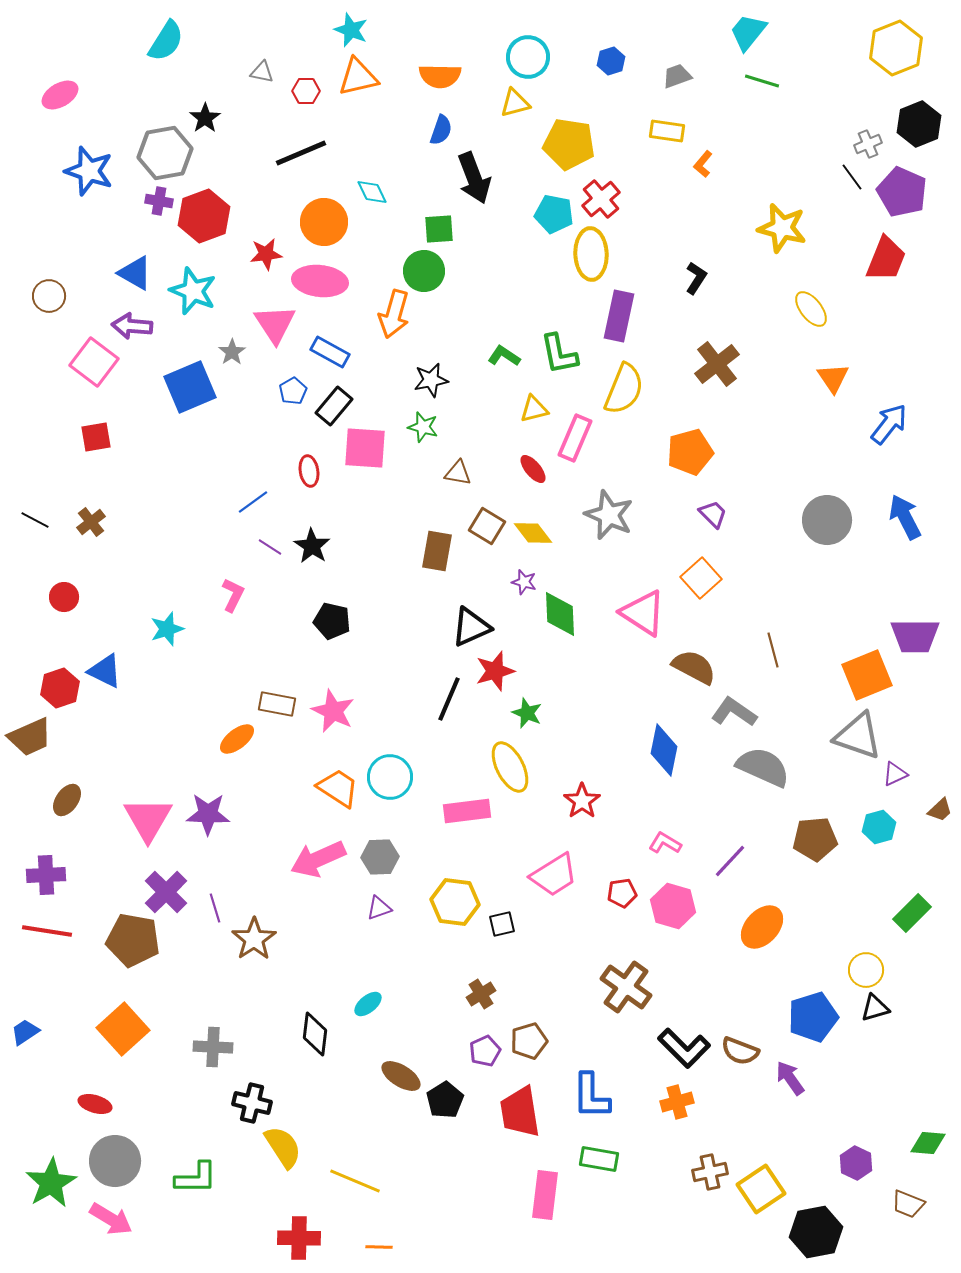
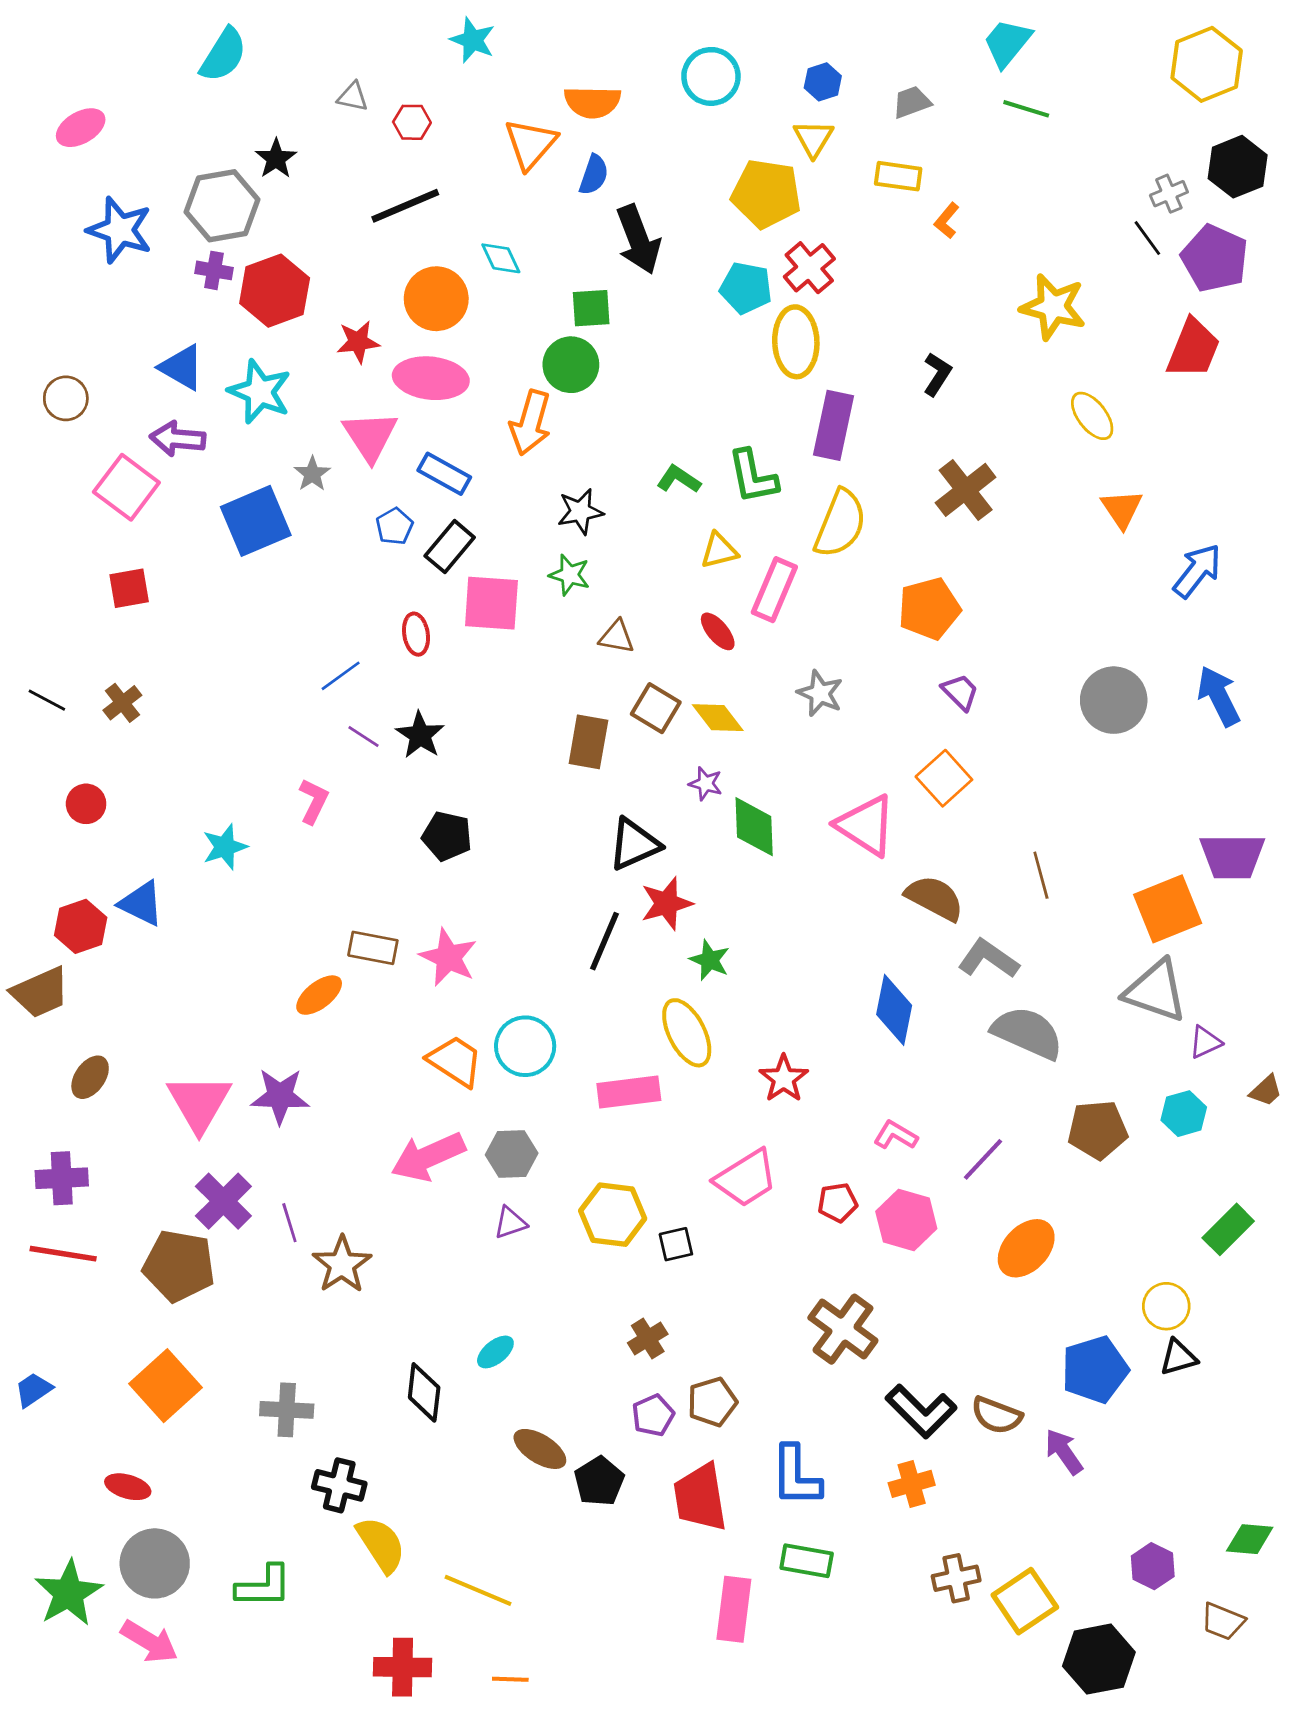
orange triangle: (358, 77) -> (530, 144), moved, turned -36
yellow triangle: (515, 103) -> (813, 138), moved, turned -44
gray star: (609, 515) -> (820, 693), size x0.7

